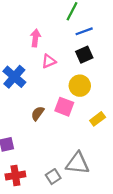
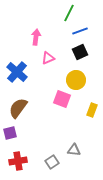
brown semicircle: (38, 113) -> (18, 108), moved, size x1.5
yellow rectangle: (98, 119) -> (92, 110), turned -32
gray triangle: (78, 163) -> (74, 150), size x0.6

